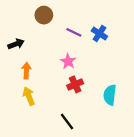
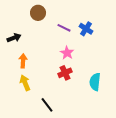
pink star: (68, 61) -> (67, 53), moved
black line: (67, 122) -> (47, 105), moved

